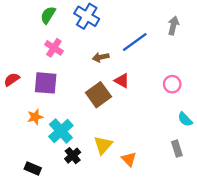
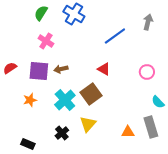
brown arrow: (101, 57) -> (61, 69), moved
brown square: (98, 95) -> (91, 94), moved
cyan cross: (61, 131) -> (65, 100), moved
gray rectangle: (177, 149) -> (151, 127), size x1.5
orange triangle: (129, 159) -> (128, 132), moved, turned -48

